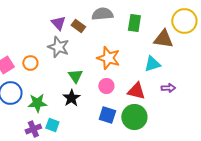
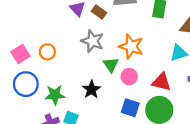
gray star: (58, 47) -> (93, 41), moved
green triangle: (75, 76) -> (111, 65), moved

